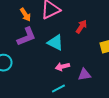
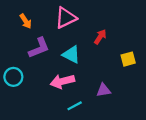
orange arrow: (25, 15) -> (26, 21), moved
pink arrow: (62, 67) -> (62, 81), moved, size x1.5

